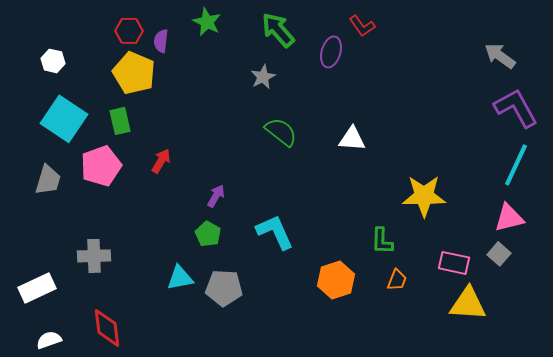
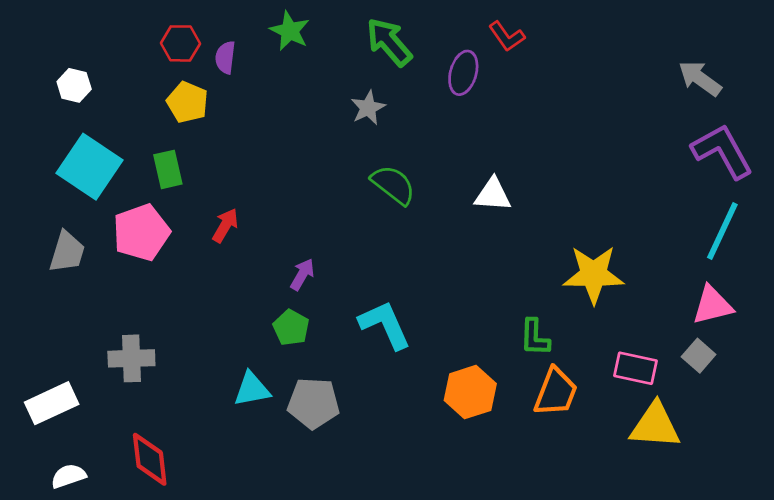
yellow pentagon: (134, 73) -> (187, 102), size x0.7
orange trapezoid: (397, 280) -> (556, 392), size x1.6

